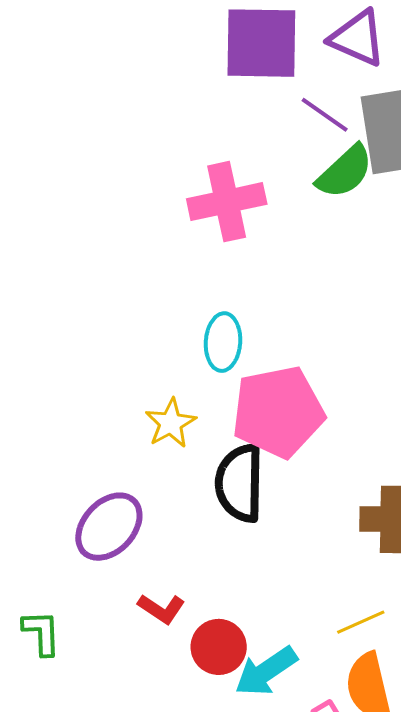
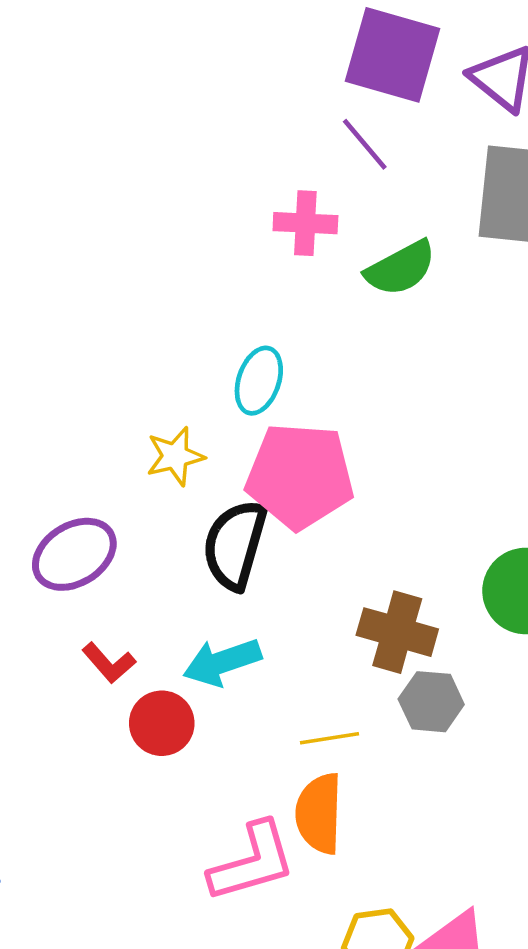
purple line: (325, 115) -> (365, 144), moved
green semicircle: (345, 172) -> (401, 268), moved
pink cross: (227, 202) -> (305, 223), size x0.7
cyan arrow: (266, 671) -> (222, 662), moved

